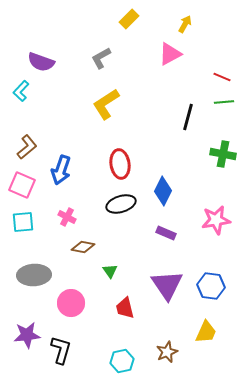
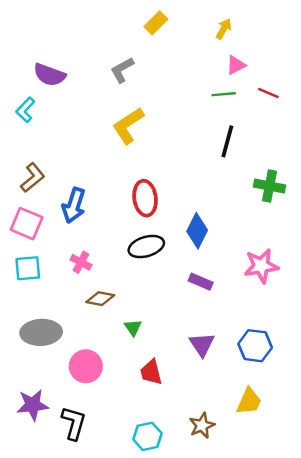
pink triangle: (170, 54) -> (236, 65), moved, size x0.7
green line: (224, 102) -> (224, 94), moved
purple triangle: (167, 285) -> (202, 344), size x0.7

